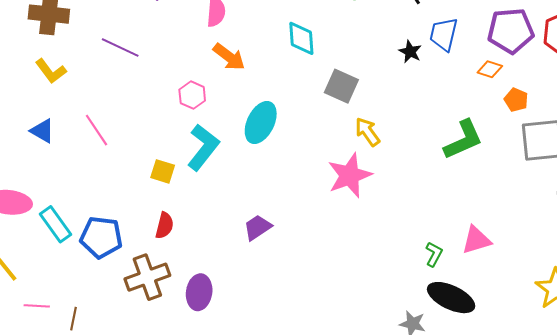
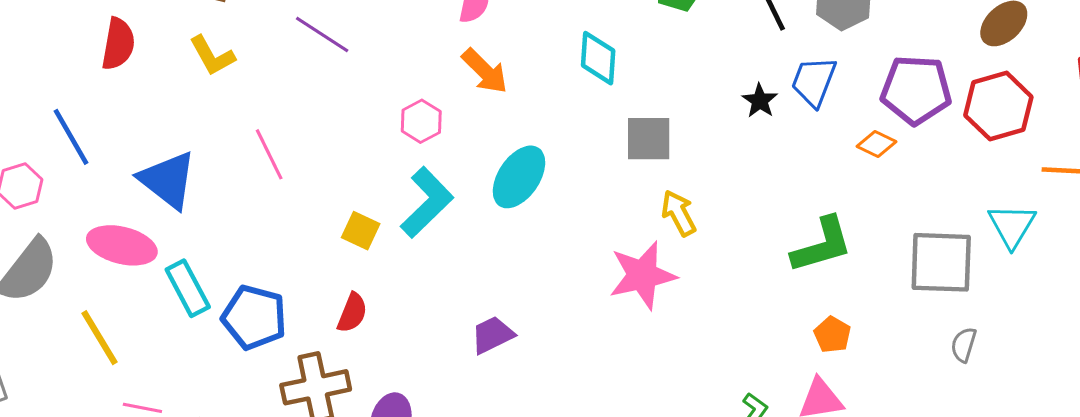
gray square: (341, 86) -> (649, 139), turned -32
orange pentagon: (516, 100) -> (832, 335), moved
blue triangle: (42, 131) -> (168, 180), moved, size x1.6

